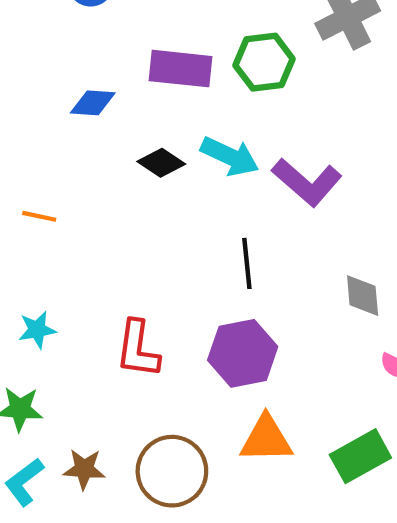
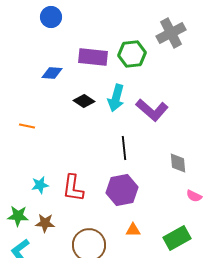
cyan arrow: (230, 156) -> (116, 98), turned 80
cyan star: (37, 330) -> (40, 185), moved
orange triangle: (266, 439) -> (133, 230), size x0.6
brown star: (84, 469) -> (45, 223), moved

